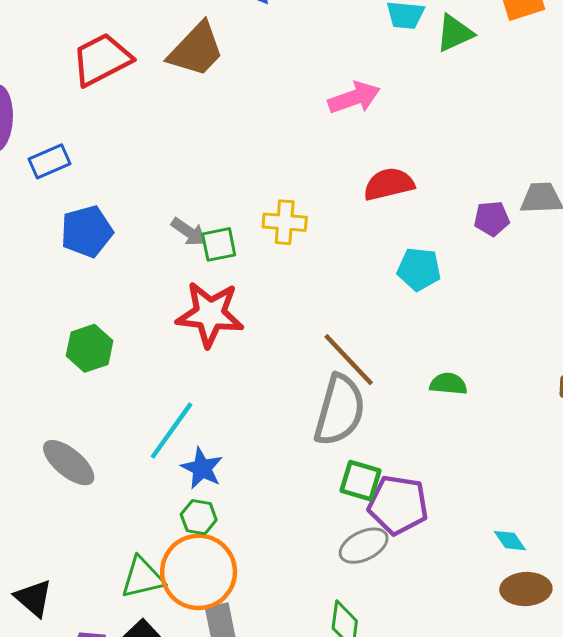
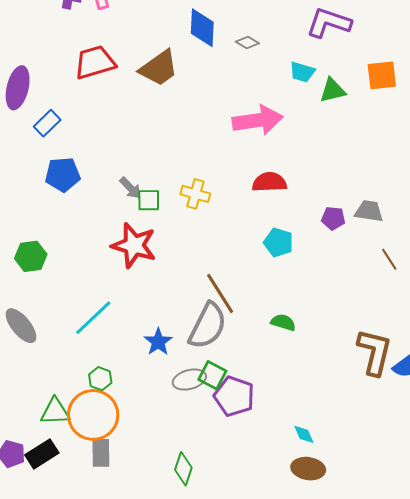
pink arrow: (354, 98) -> (258, 120), size x1.4
blue rectangle: (49, 161) -> (47, 123), turned -32
green hexagon: (90, 348) -> (31, 256), moved
blue star: (202, 468) -> (158, 342), moved
gray ellipse: (364, 546) -> (189, 380), moved

